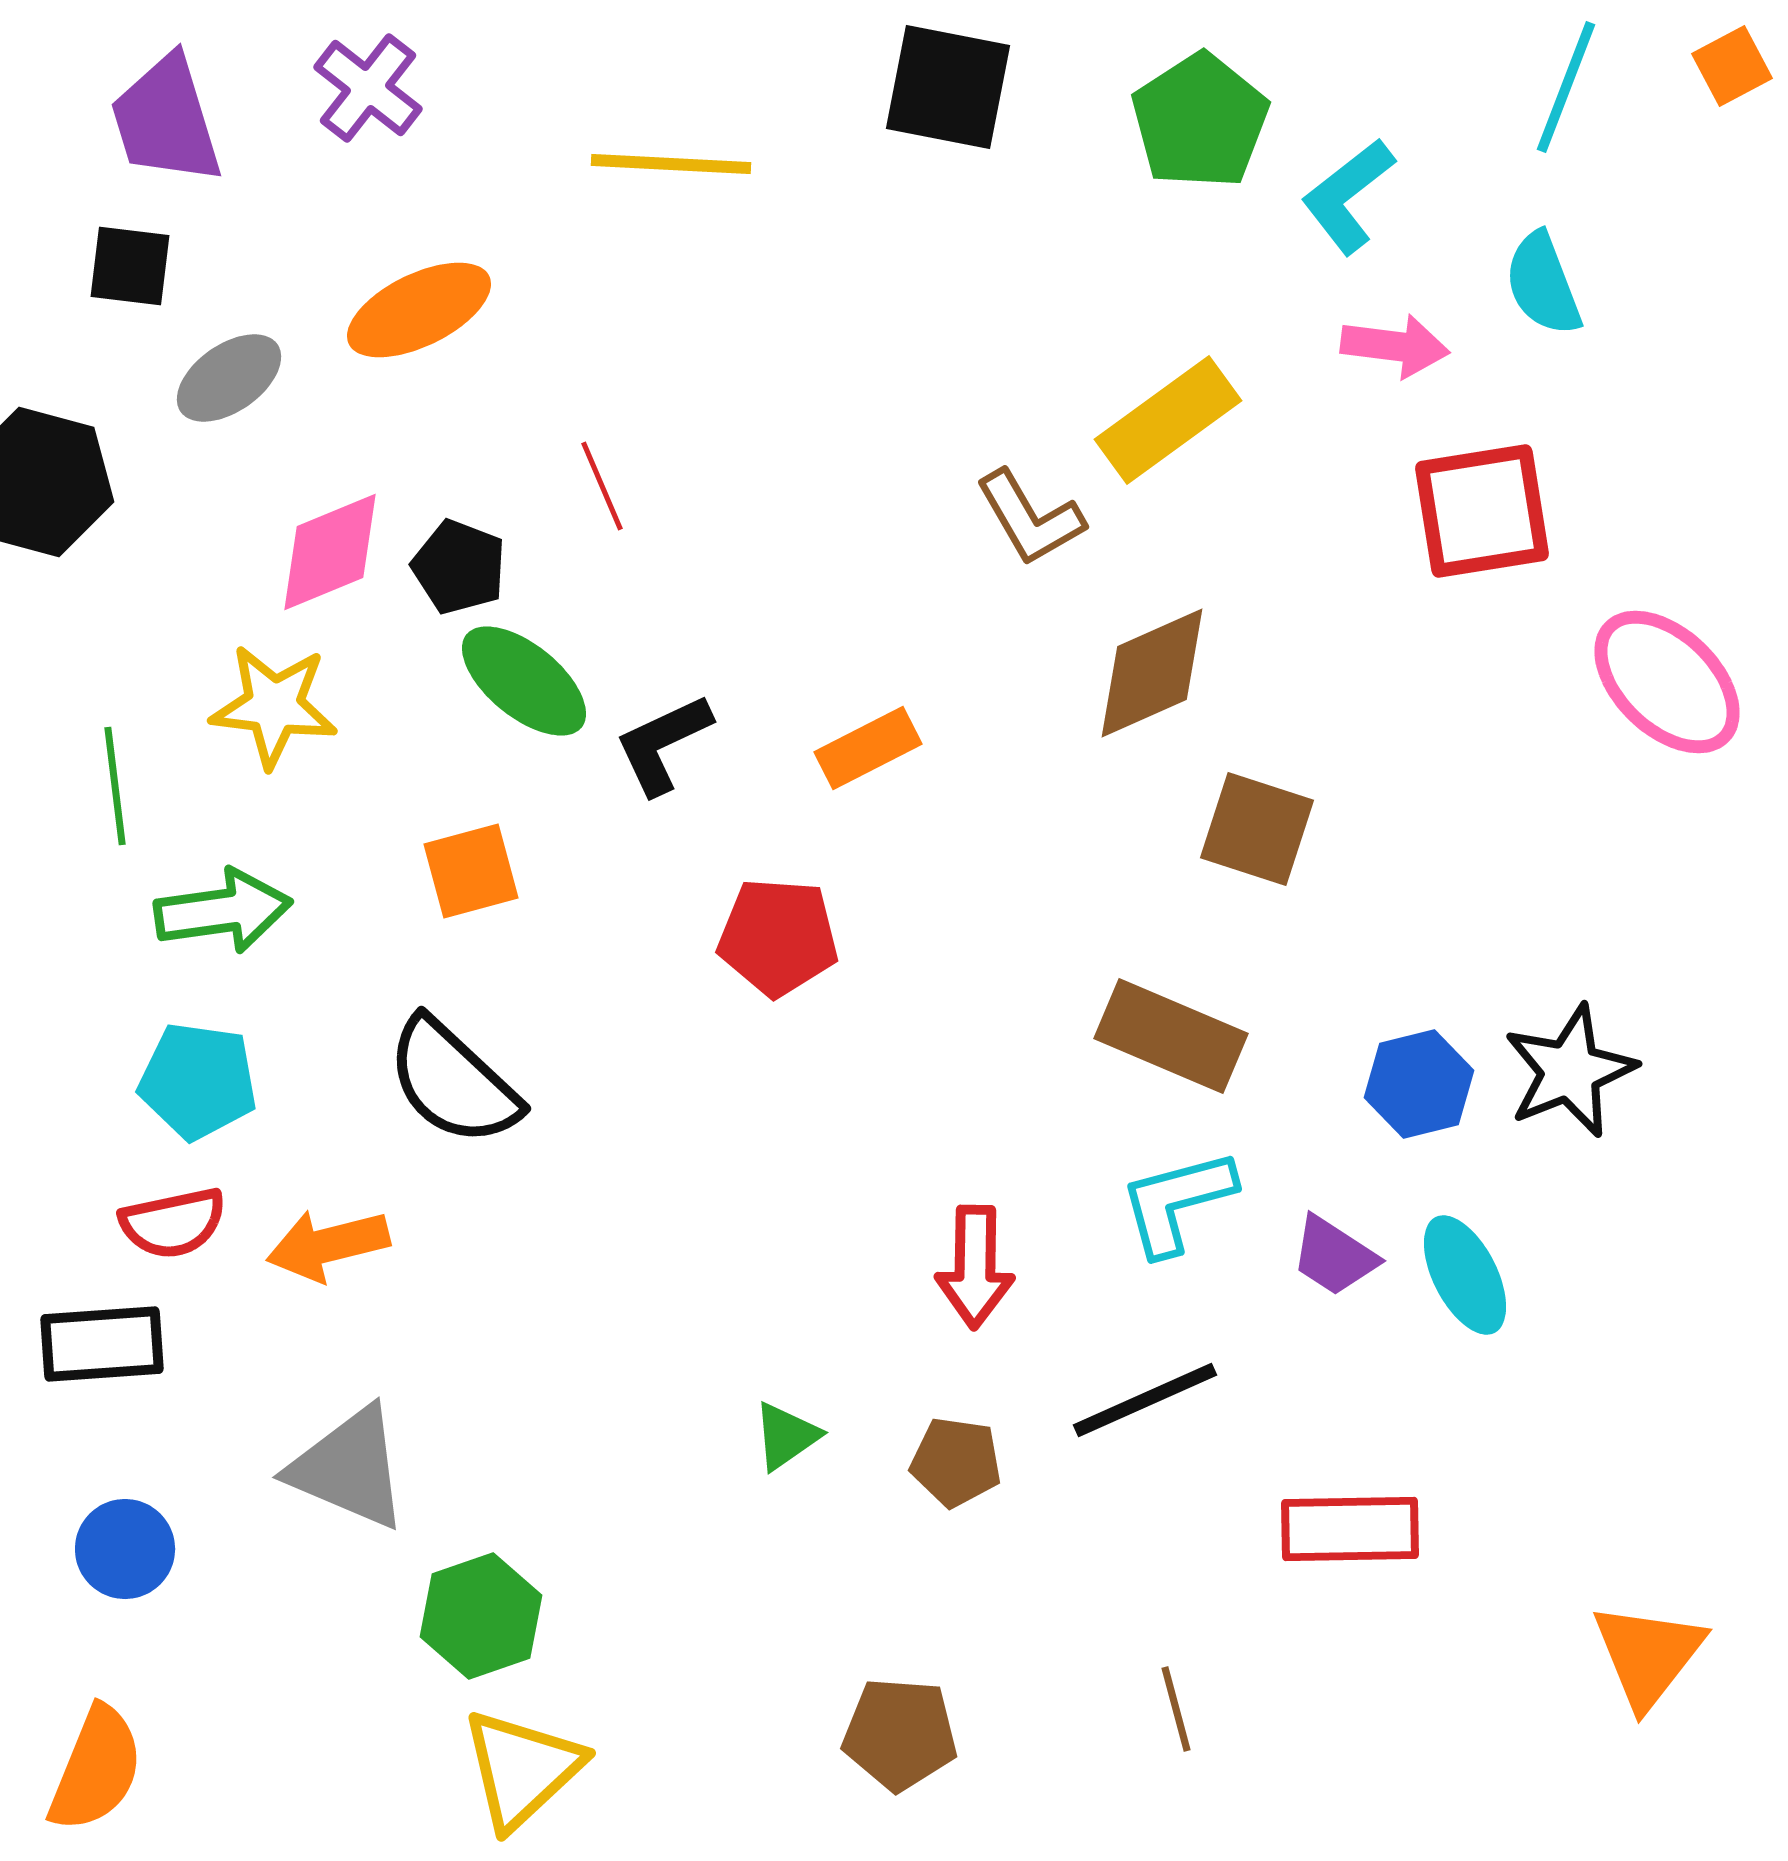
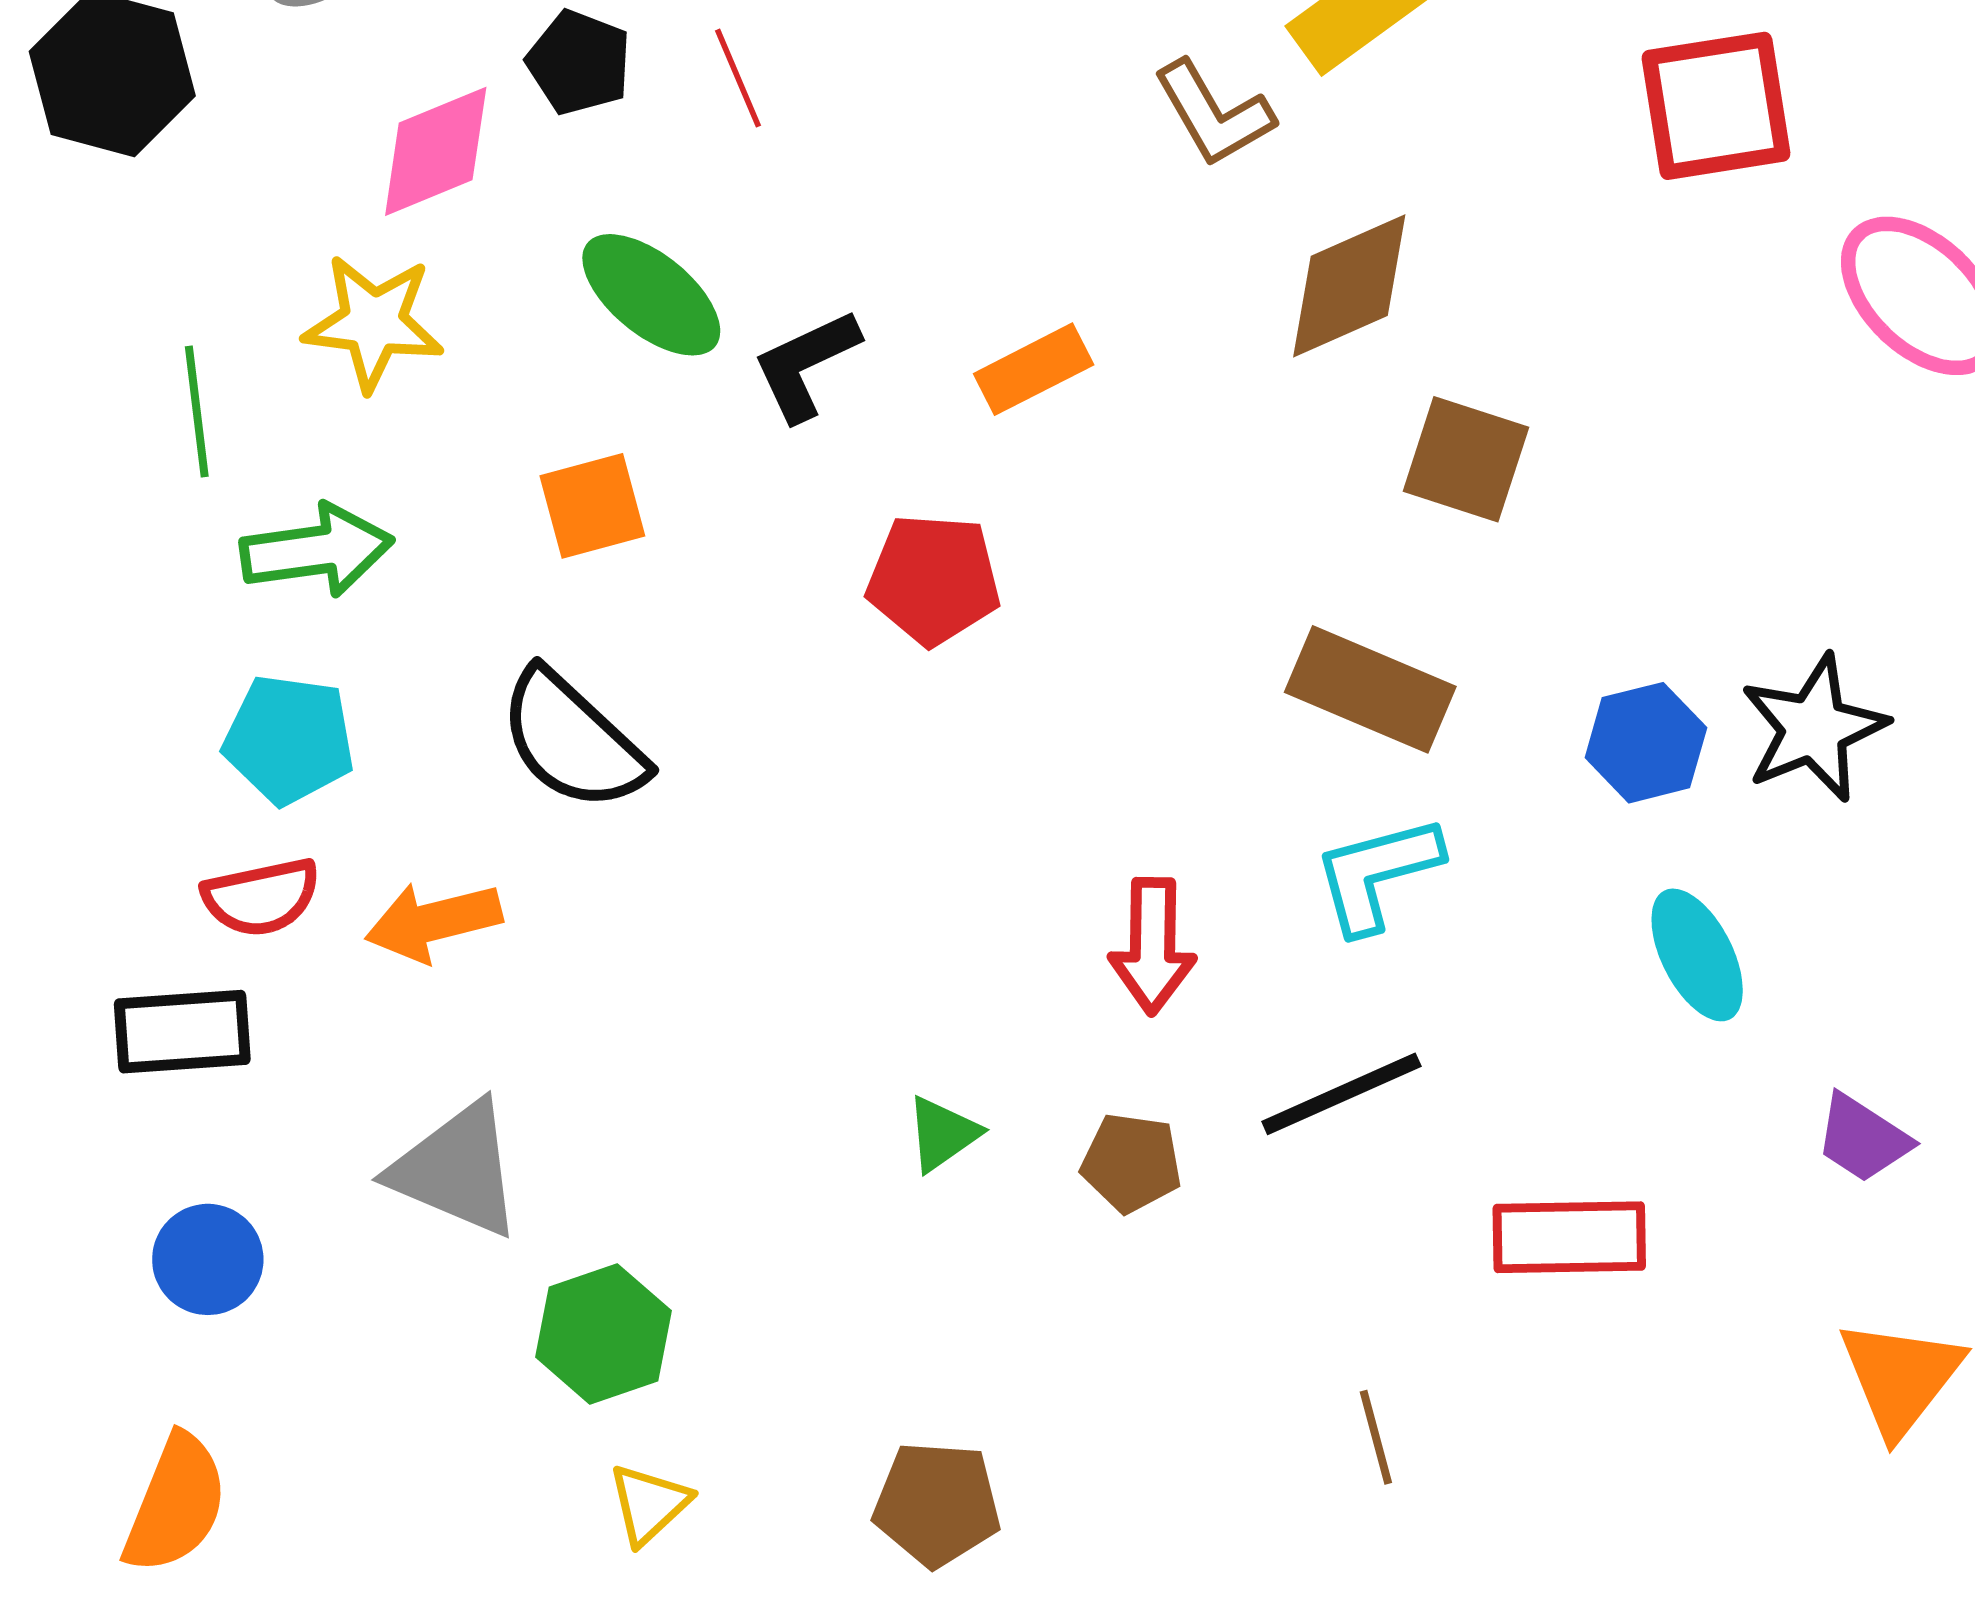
black pentagon: (459, 567) -> (579, 62), moved
purple trapezoid: (1334, 1256) -> (1863, 1138), moved
brown pentagon: (900, 1734) -> (937, 1504), moved
yellow triangle: (522, 1769) -> (649, 1504), size x0.6

